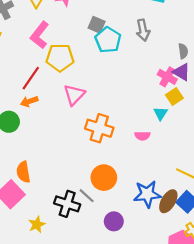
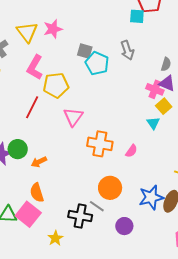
gray semicircle: (183, 51) -> (166, 64), turned 32
orange arrow: (29, 101) -> (39, 162), moved
pink semicircle: (142, 136) -> (131, 151), moved, turned -48

